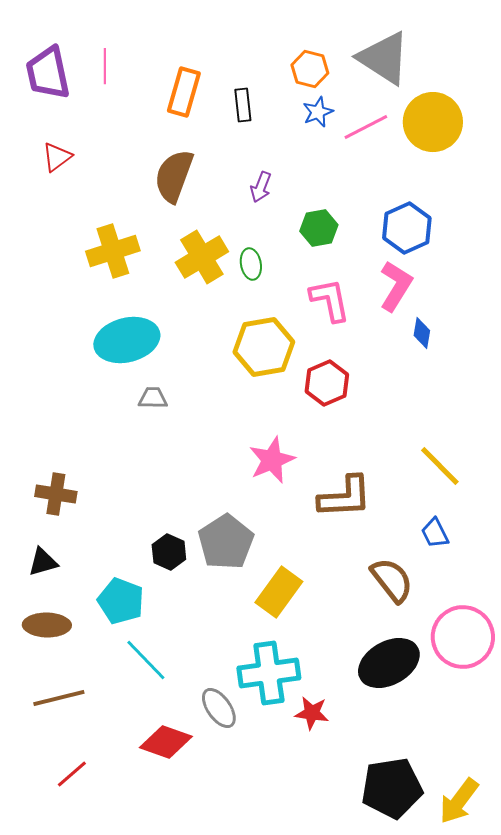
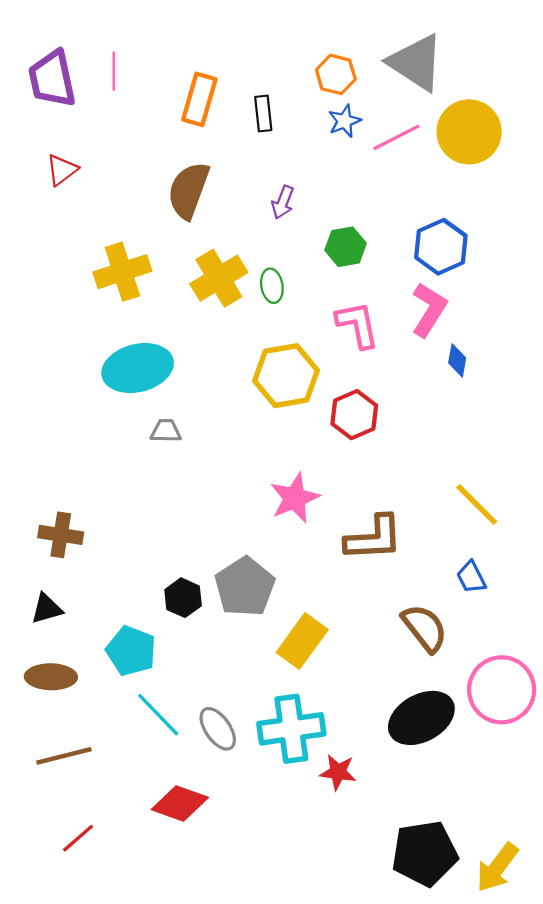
gray ellipse: (219, 708) -> (218, 729), moved

